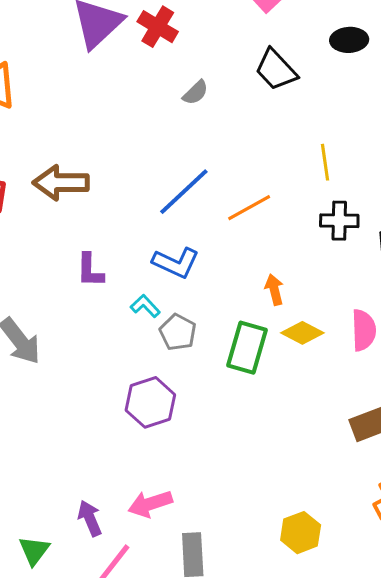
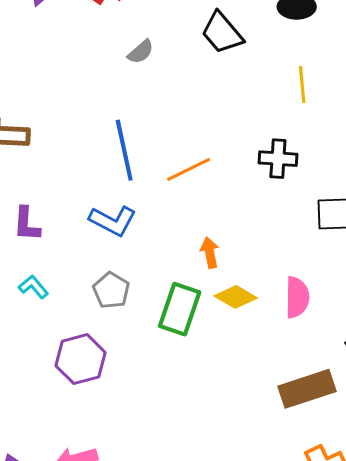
yellow line: (325, 162) -> (302, 85), moved
blue line: (184, 192) -> (124, 150), turned -62
black cross: (339, 221) -> (278, 159), moved
cyan L-shape: (145, 306) -> (33, 287), moved

